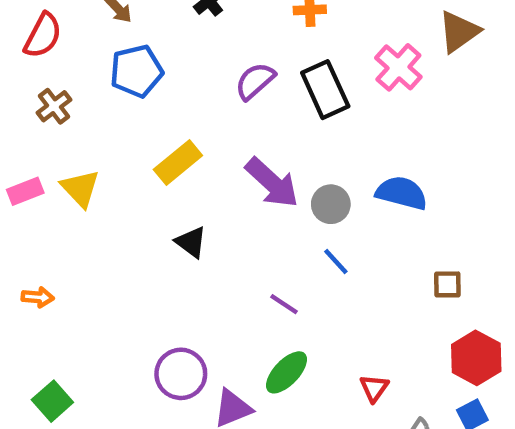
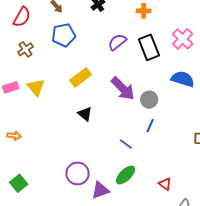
blue semicircle: (402, 193) -> (183, 79), moved
blue line: (336, 262) -> (150, 126), turned 64
red triangle: (374, 388) -> (165, 184), turned -32

